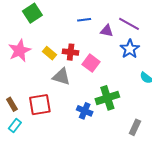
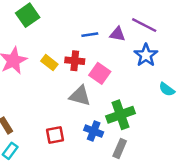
blue line: (84, 20) -> (90, 35), moved
gray triangle: (61, 77) -> (80, 96), moved
red square: (40, 105) -> (55, 135), moved, size x0.7
gray rectangle: (135, 127) -> (120, 148), moved

